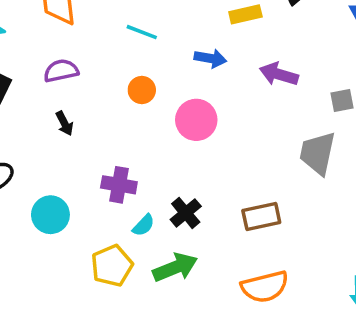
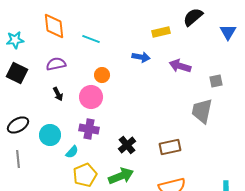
cyan line: (142, 32) -> (91, 39), moved
pink circle: (196, 120) -> (91, 97), moved
cyan circle: (50, 215) -> (50, 135), moved
cyan semicircle: (144, 225) -> (72, 152), moved

